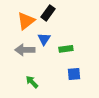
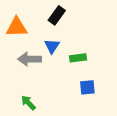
orange triangle: (26, 21) -> (17, 27), moved, turned 36
green arrow: (32, 82) -> (28, 103), moved

